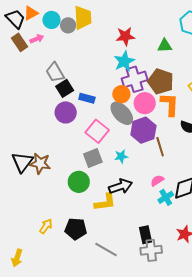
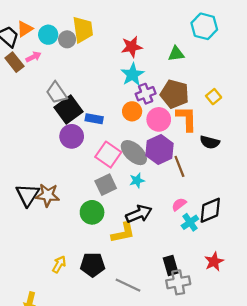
purple cross: (135, 79) -> (146, 94), size x0.7
black square: (65, 88) -> (69, 110), size x1.4
gray ellipse: (122, 113) -> (134, 153), moved

